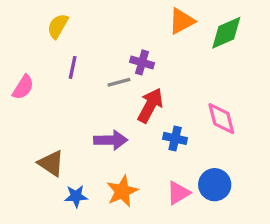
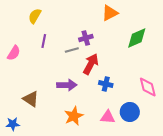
green diamond: (226, 33) -> (137, 38), moved
purple cross: (142, 62) -> (86, 38), turned -32
pink diamond: (221, 119) -> (148, 87), moved
pink triangle: (178, 193) -> (108, 117), turned 35
blue star: (76, 196) -> (13, 124), moved

